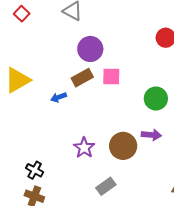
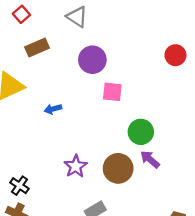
brown rectangle: (82, 78) -> (37, 47), moved
green circle: (156, 99) -> (141, 132), moved
purple arrow: (151, 135) -> (150, 159), turned -150

